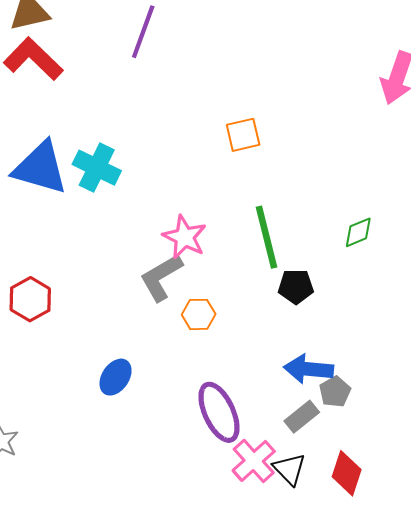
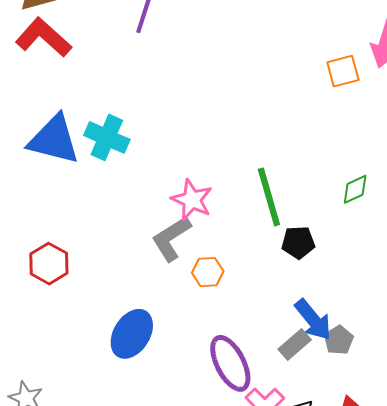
orange square: (243, 135) -> (343, 71), moved
blue arrow: (308, 369) -> (313, 320), turned -132
blue ellipse: (116, 377) -> (132, 334), size x1.4
gray rectangle: (302, 417) -> (295, 344), moved

